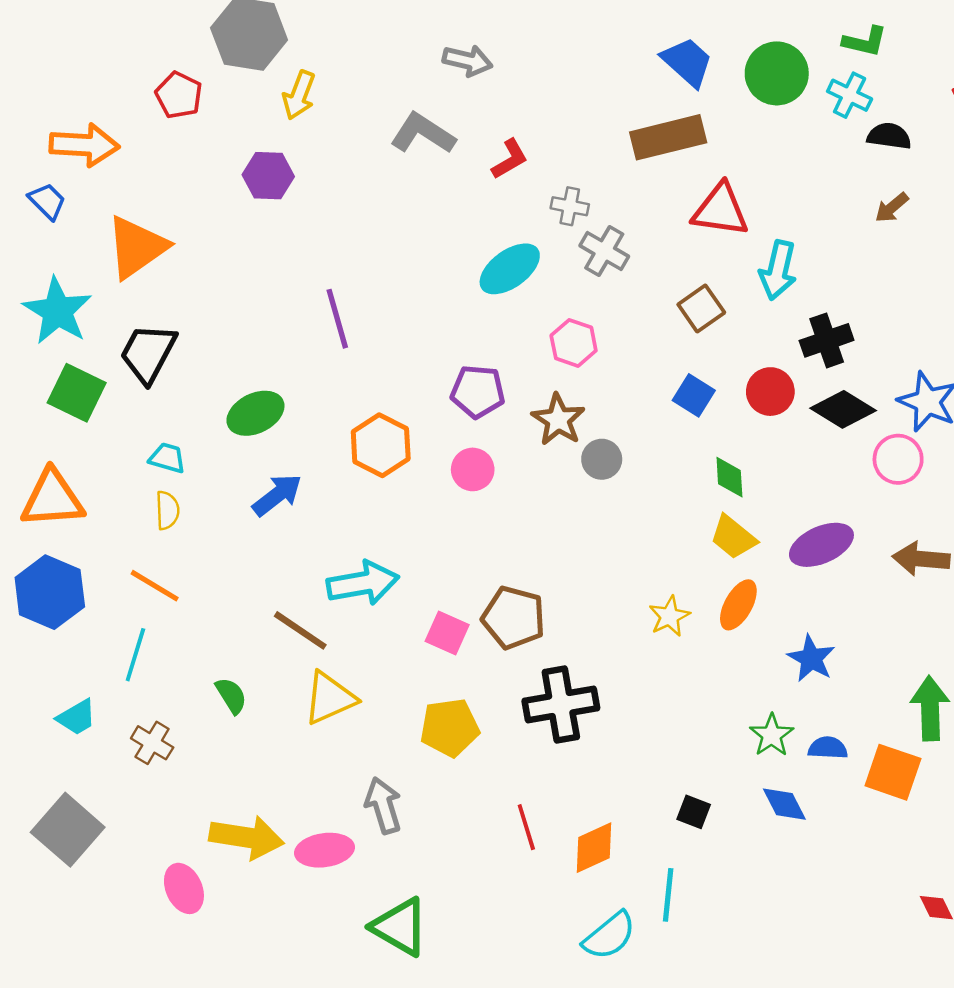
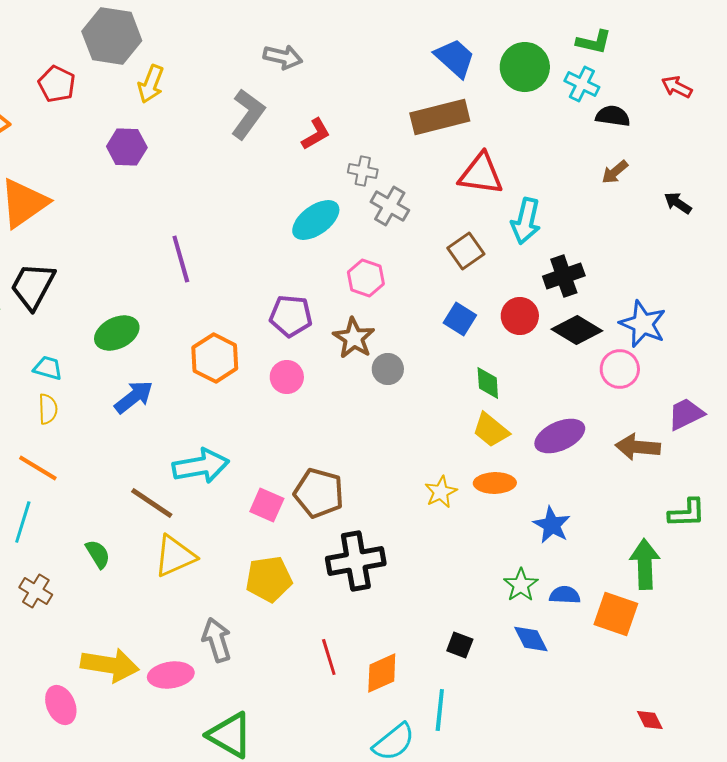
gray L-shape: (423, 133) -> (248, 114), turned 93
orange ellipse: (738, 605) -> (495, 483), turned 60

